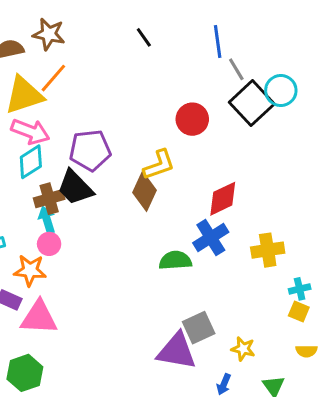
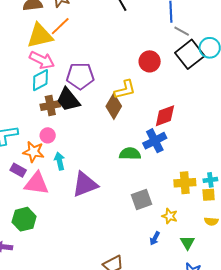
gray line: (236, 69) -> (182, 31), turned -35
cyan arrow: (47, 220) -> (60, 161), moved
yellow cross: (268, 250) -> (185, 183), moved
yellow square: (299, 312) -> (209, 195), turned -32
purple triangle: (177, 351) -> (85, 184), moved, turned -36

